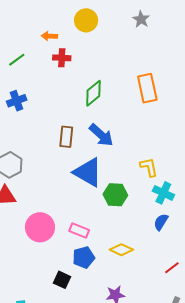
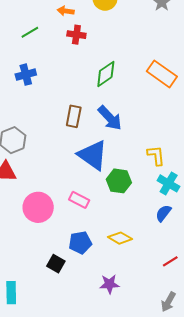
orange rectangle: (147, 88) -> (162, 74), turned -48
pink rectangle: (79, 231) -> (79, 200), moved

